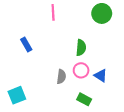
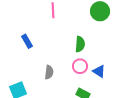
gray semicircle: (61, 77) -> (49, 72), moved

